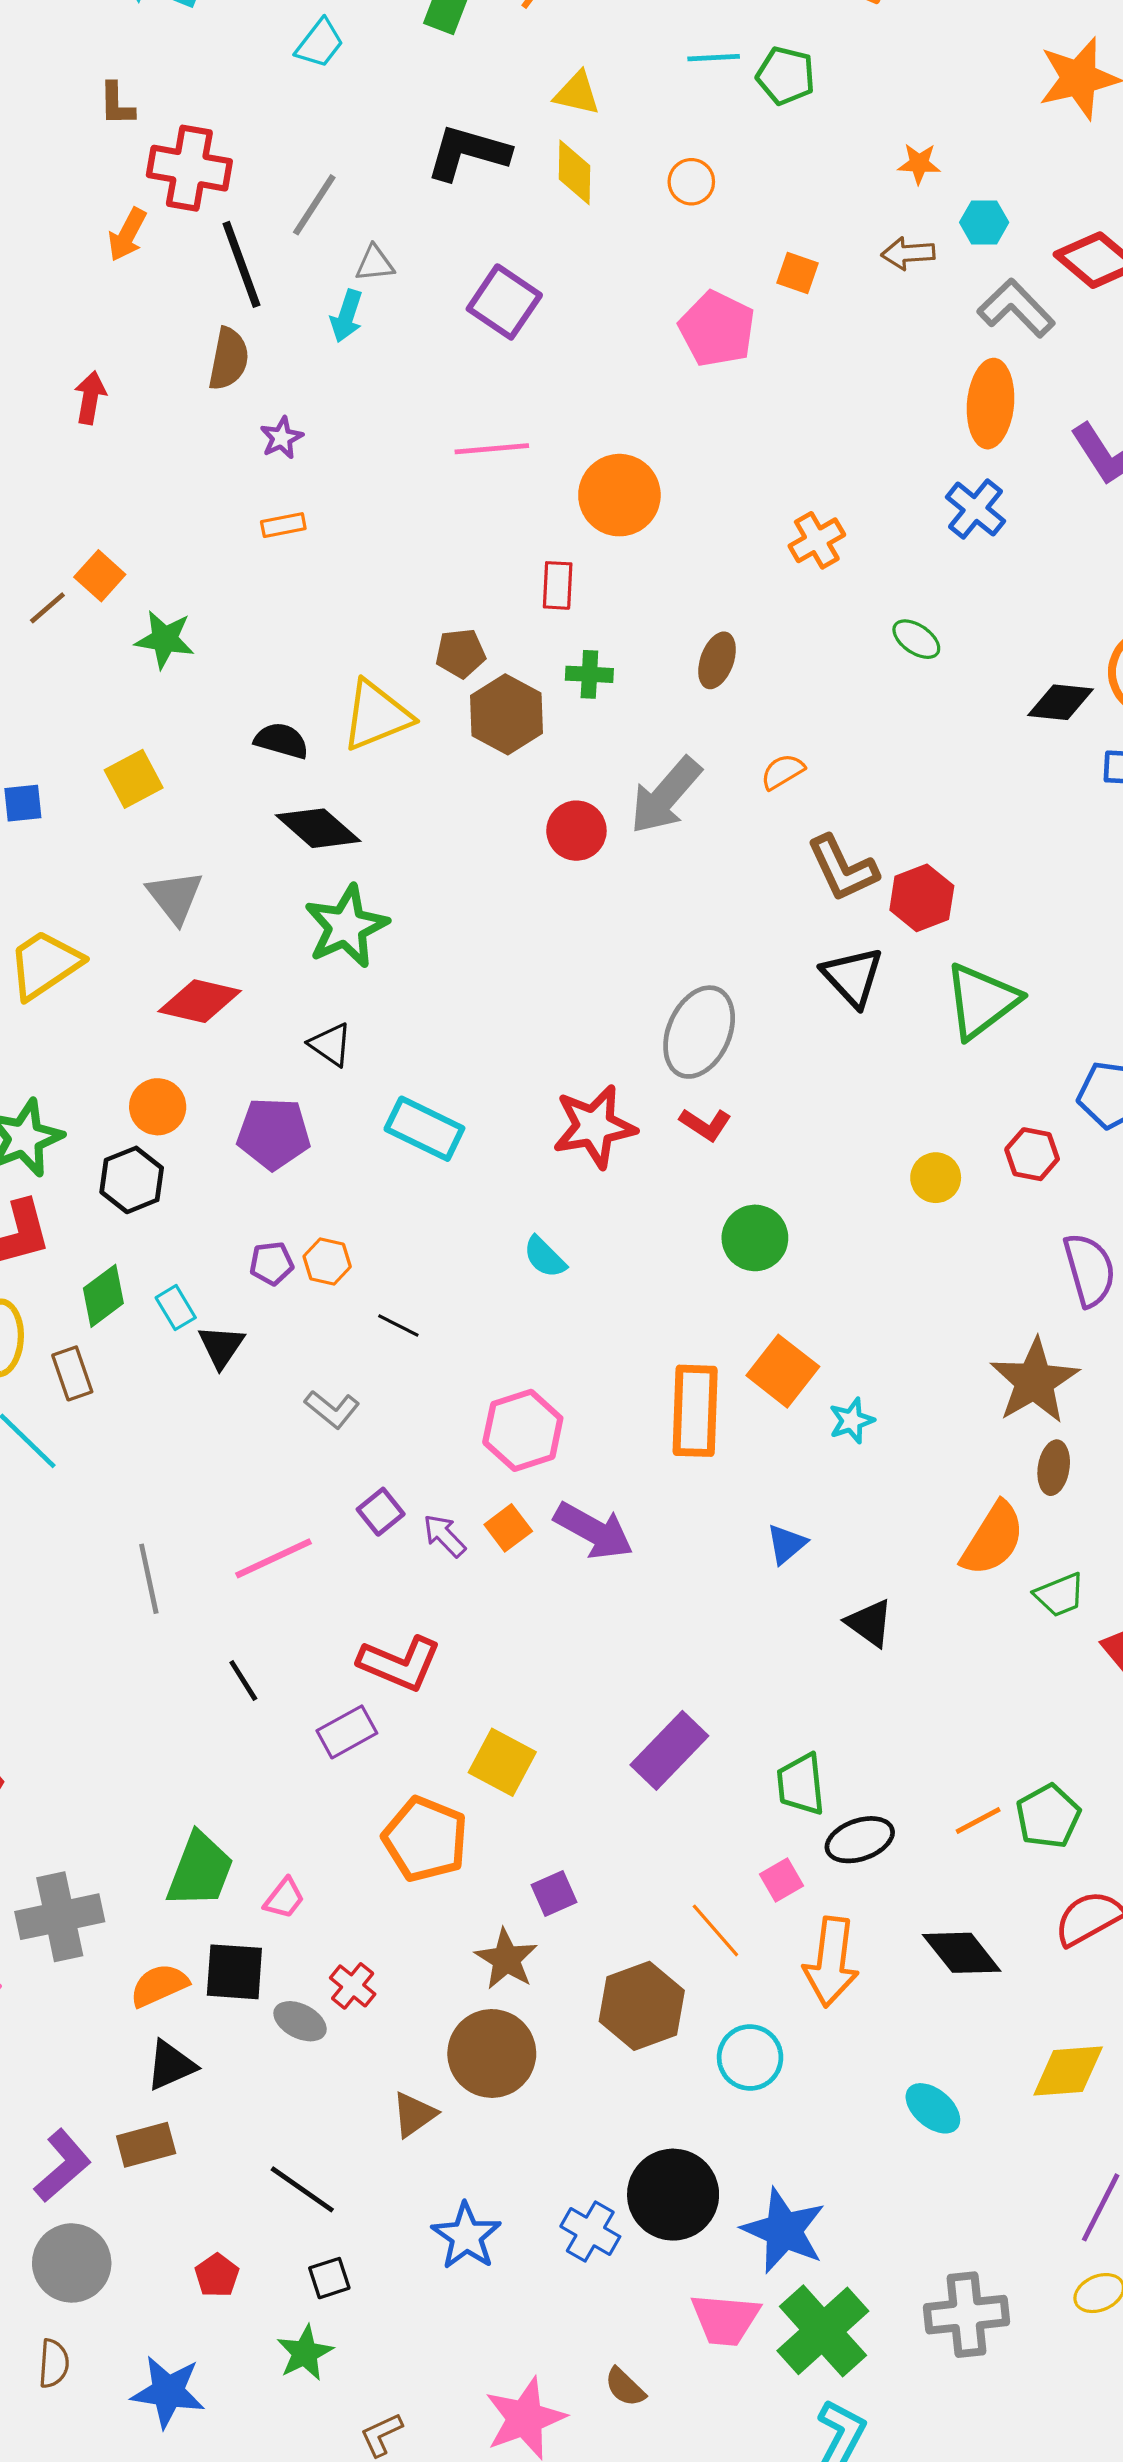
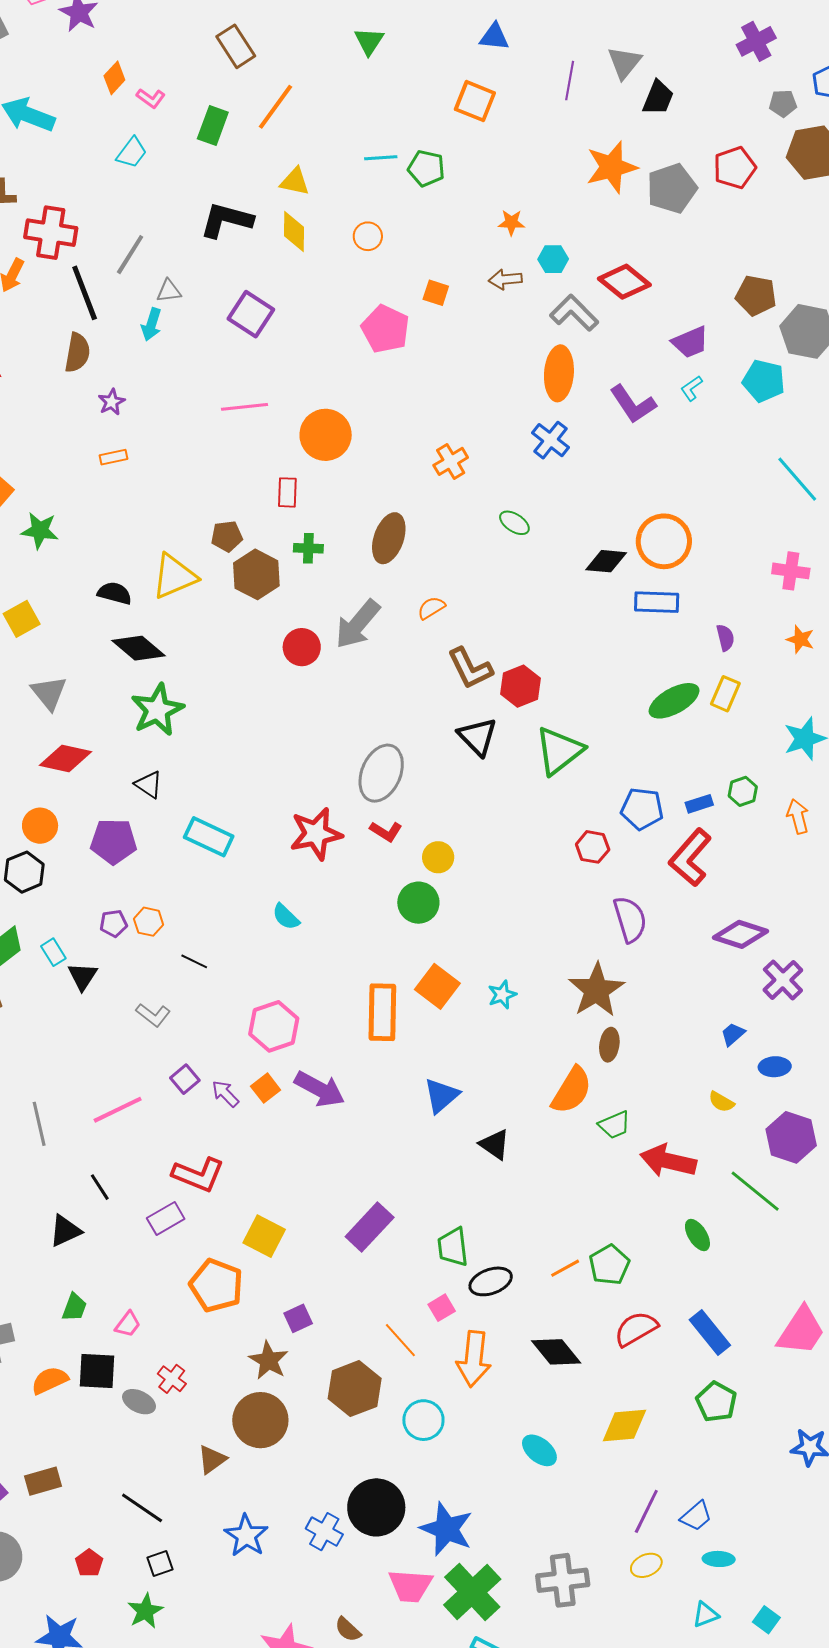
brown ellipse: (717, 660) -> (389, 538), size x1.4
yellow circle: (936, 1178) -> (438, 857), moved
cyan star: (852, 1421) -> (502, 995), moved
blue triangle: (786, 1544) -> (441, 1096), size x1.4
green trapezoid: (200, 1870) -> (74, 1307), size x0.6
black triangle: (171, 2065) -> (65, 1231), moved

